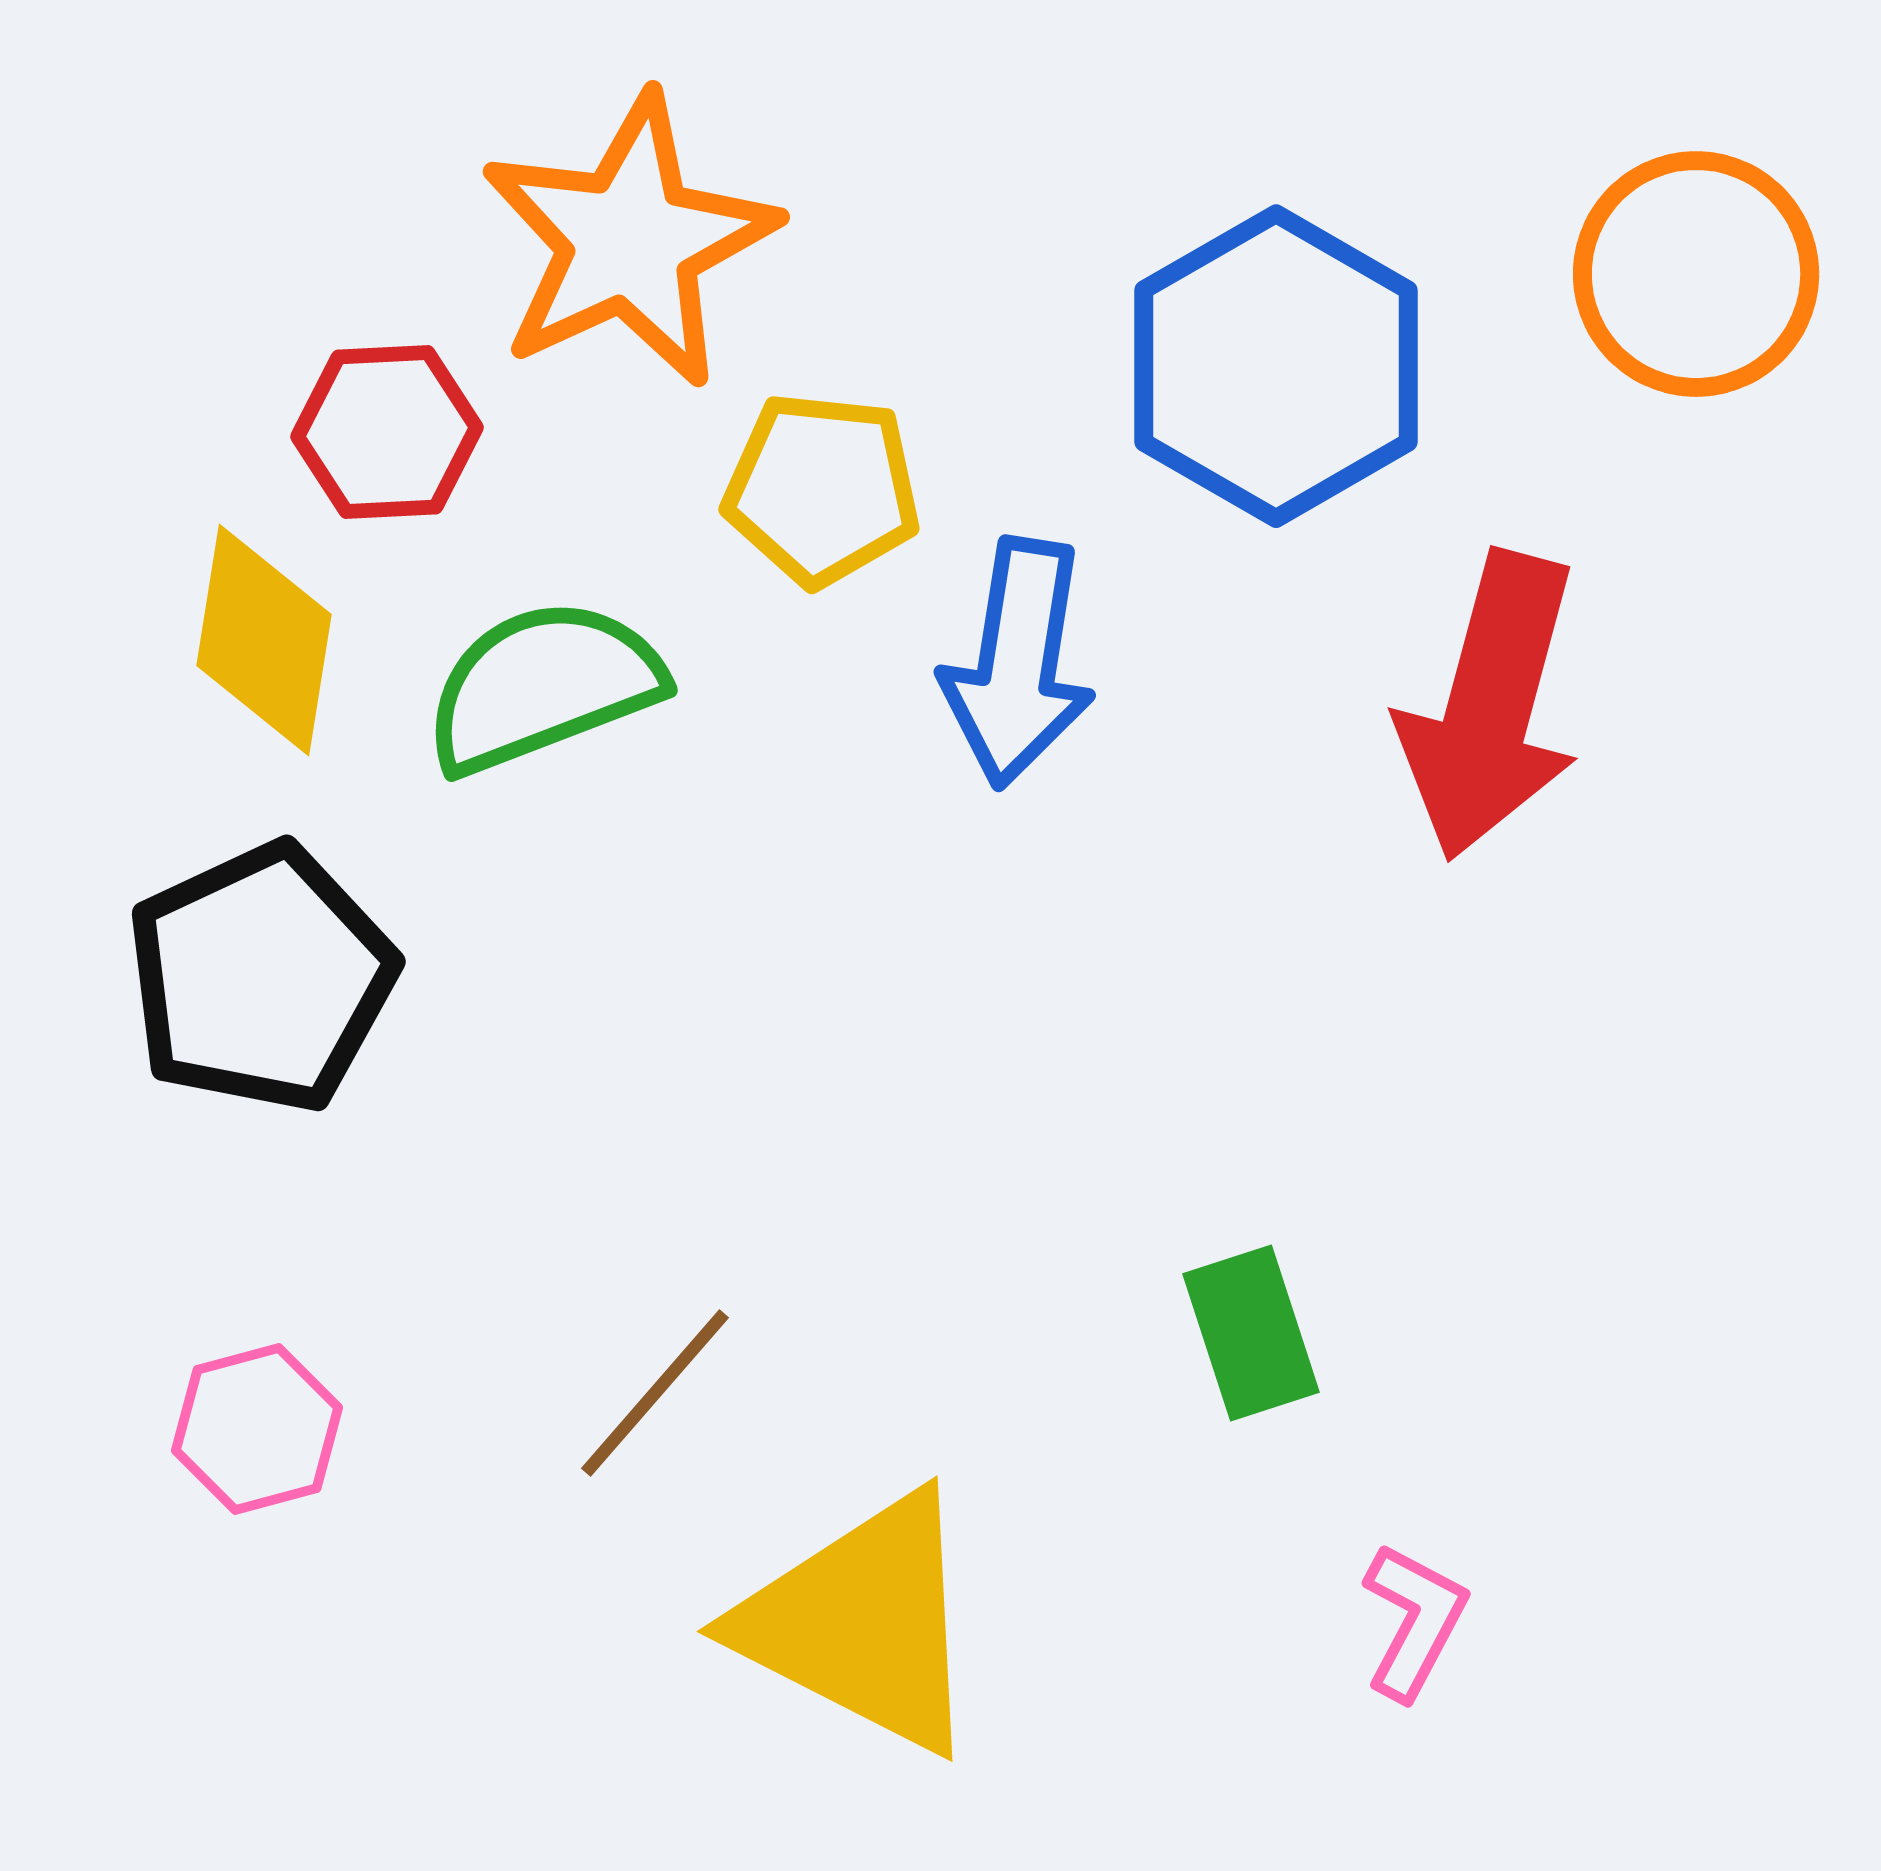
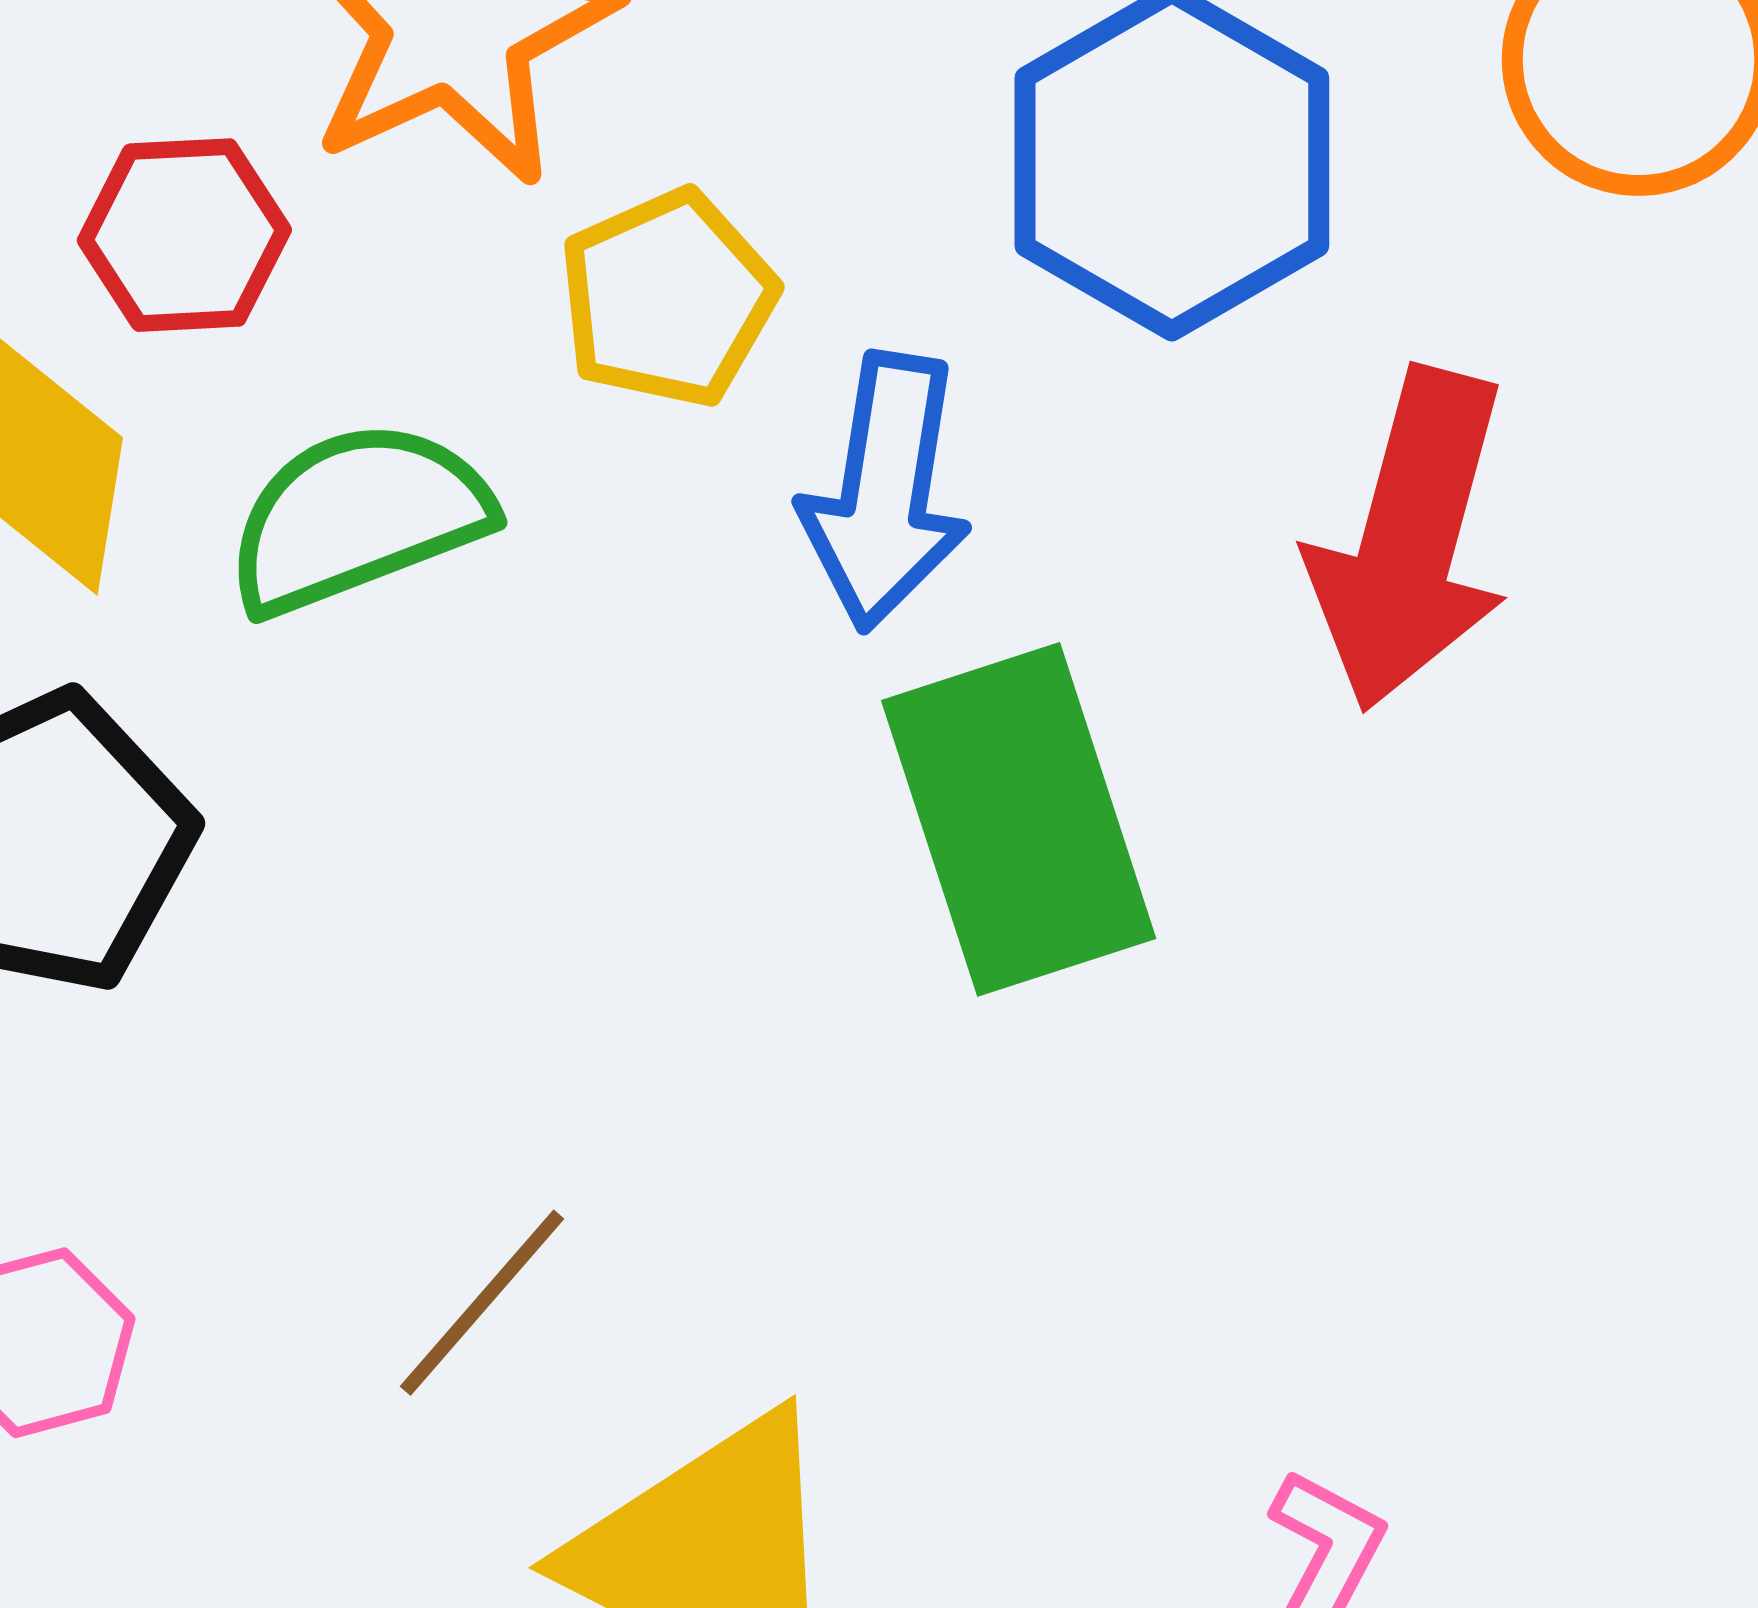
yellow pentagon: (822, 489) -> (668, 298), turned -30
green rectangle: (1251, 1333) -> (1019, 819), moved, size x1.8

